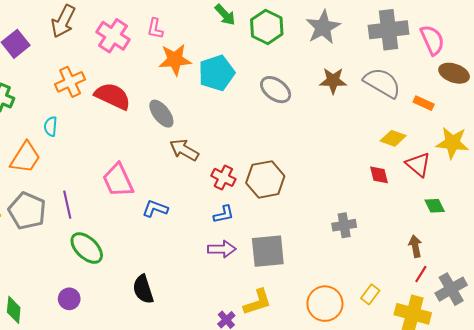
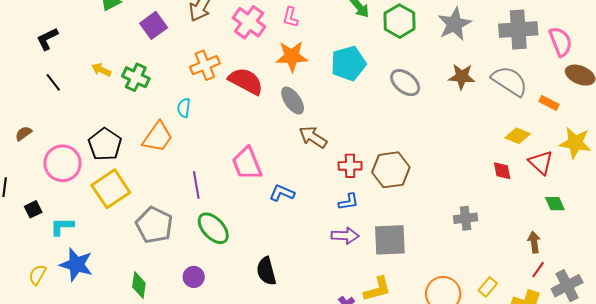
orange star: (175, 60) -> (292, 56), moved
red cross: (223, 177) -> (350, 166), turned -30
gray pentagon: (27, 211) -> (154, 225), moved

